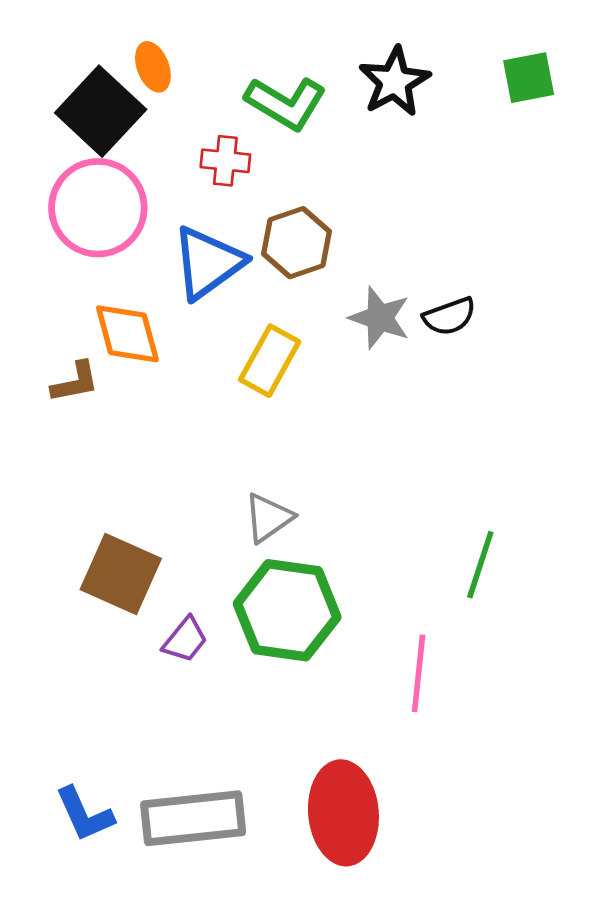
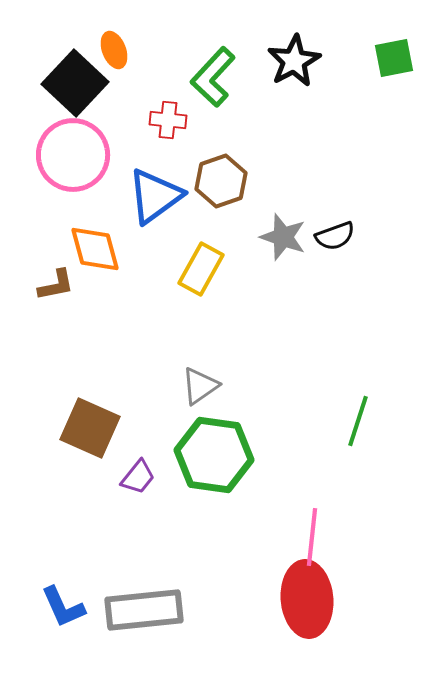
green L-shape: (286, 103) -> (213, 77), turned 102
pink line: (419, 673) -> (312, 537), moved
red ellipse: (343, 813) -> (307, 599), moved

